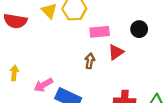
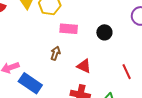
red triangle: (116, 52) -> (84, 66), moved, turned 49

